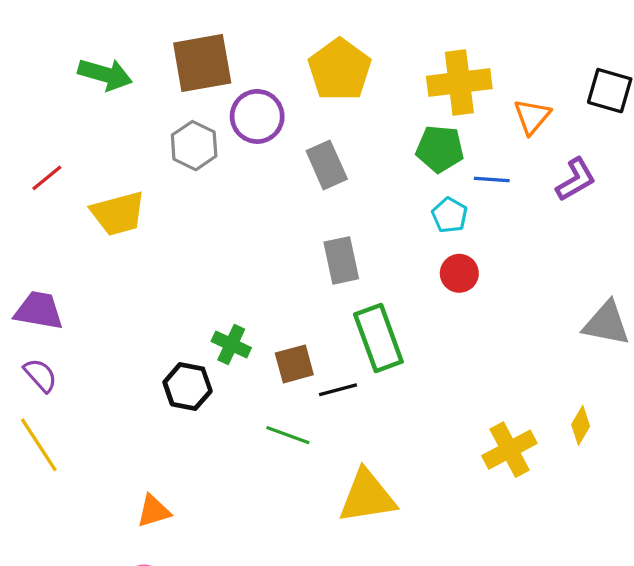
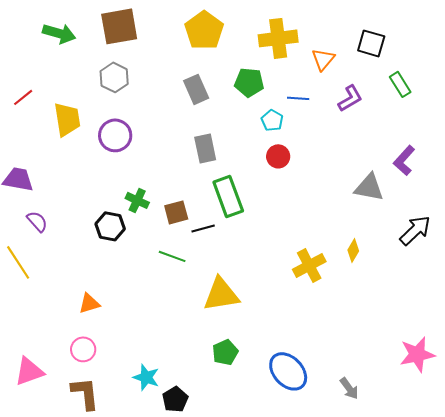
purple circle: (257, 116) -> (115, 135), moved
green pentagon: (440, 149) -> (249, 82), moved
yellow trapezoid: (118, 213) -> (67, 119), turned -84
purple semicircle: (40, 375) -> (37, 221), moved

